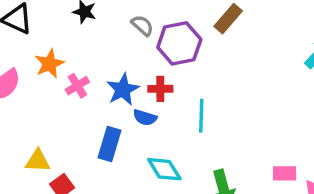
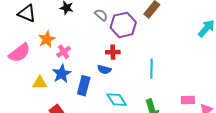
blue star: (123, 89) -> (62, 74), moved
cyan line: (201, 116) -> (152, 69), moved
yellow triangle: (38, 161) -> (40, 83), moved

